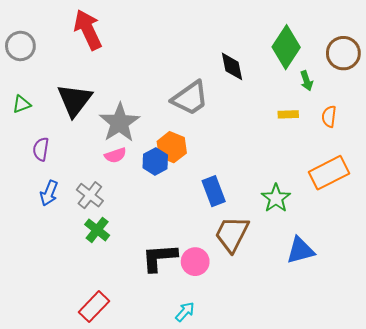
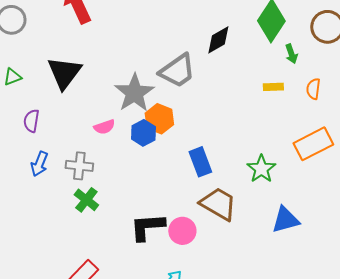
black diamond: (232, 66) -> (218, 40), turned 72
gray star: (120, 123) -> (134, 93), moved
gray cross: (90, 195) -> (79, 166), turned -32
brown trapezoid: (232, 234) -> (218, 204), turned 93

